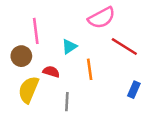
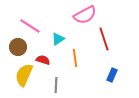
pink line: (36, 31) -> (30, 26), turned -50
red line: (124, 47) -> (104, 39), turned 40

